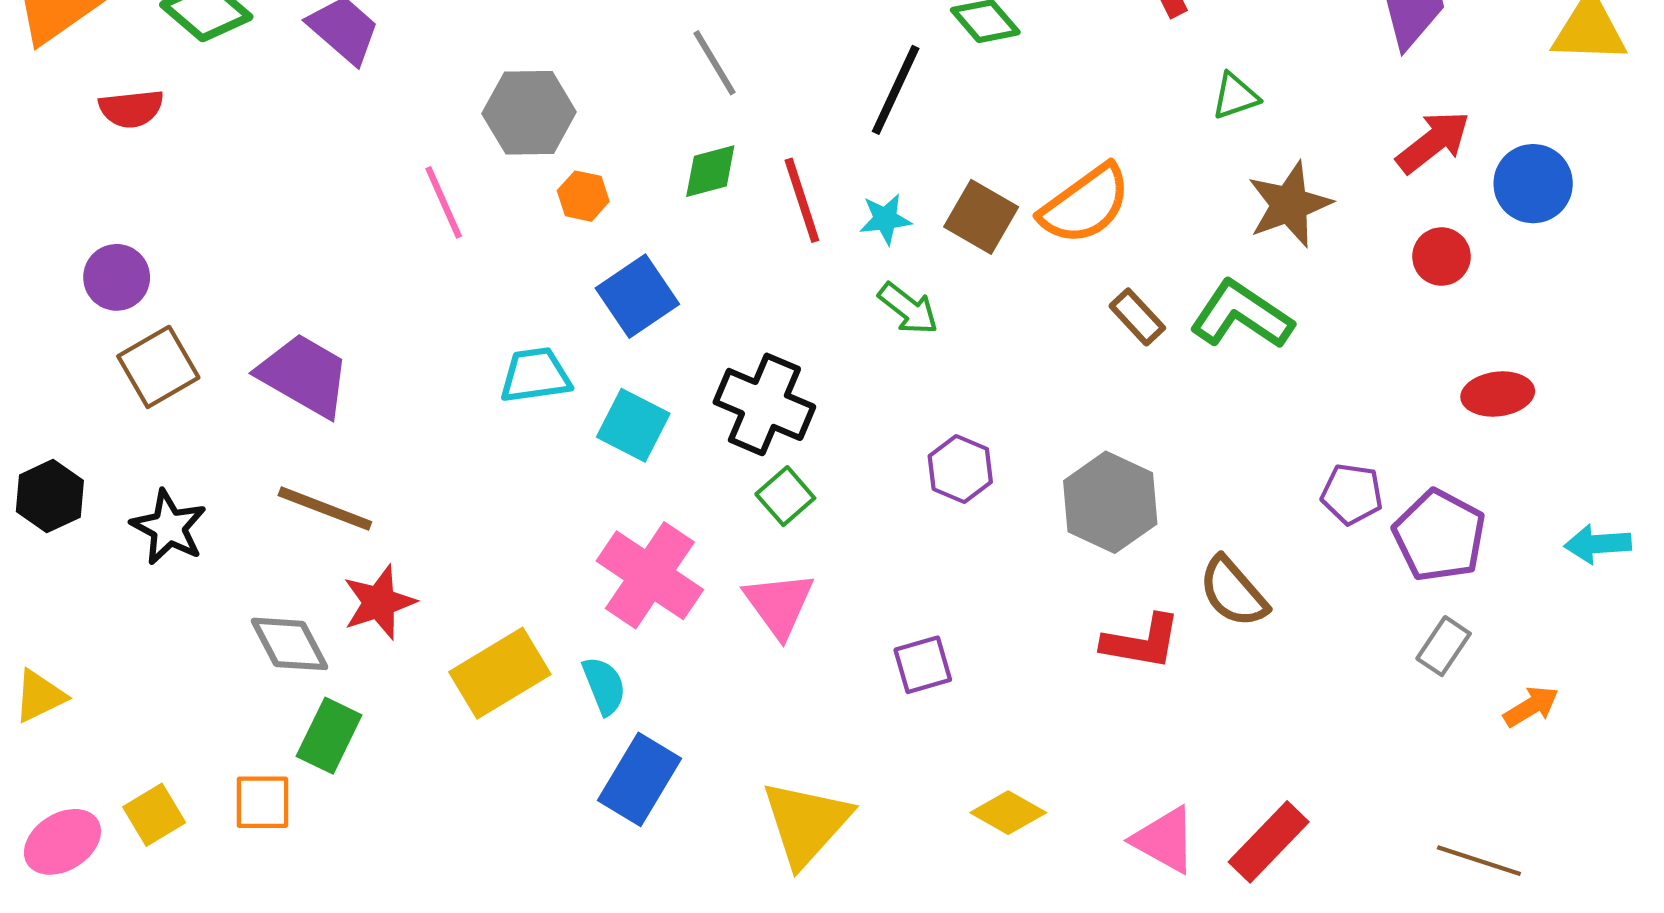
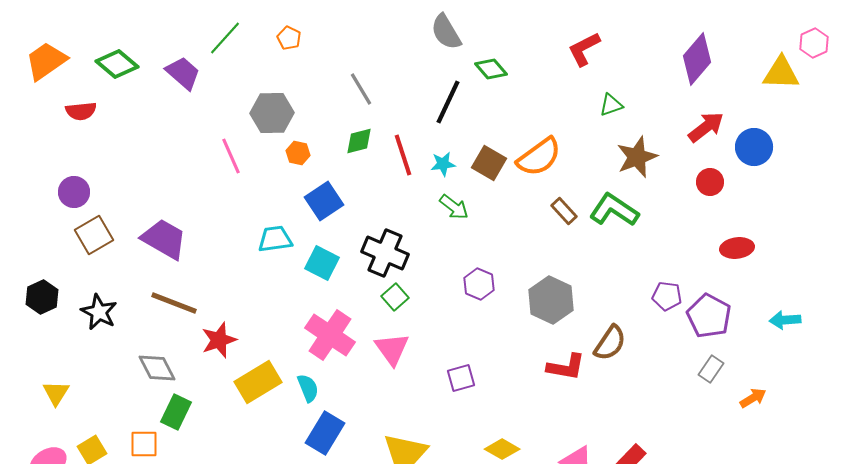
brown semicircle: (1233, 592) -> (610, 343), turned -105
red star: (379, 602) -> (219, 340), moved
yellow triangle: (40, 696) -> (56, 393), moved, turned -32

